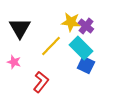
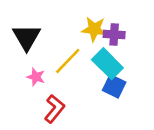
purple cross: (86, 26) -> (114, 34), turned -35
pink star: (14, 62) -> (36, 77), moved

